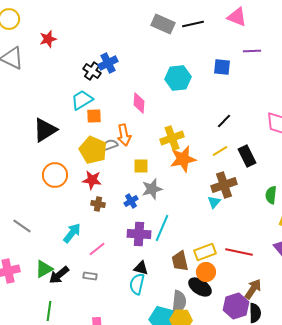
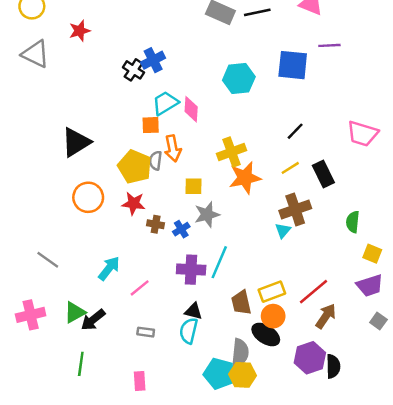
blue square: (222, 67) -> (293, 65), size x1.5
cyan trapezoid: (82, 100) -> (165, 103), moved
orange square: (94, 116) -> (151, 125), moved
gray semicircle: (110, 145) -> (156, 161), turned -63
brown cross: (98, 204) -> (156, 224), moved
red line: (239, 252) -> (314, 292), turned -52
gray rectangle: (90, 276) -> (146, 332), moved
brown arrow: (253, 289) -> (326, 316), moved

